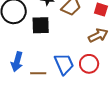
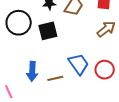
red circle: (89, 64) -> (105, 70), moved

